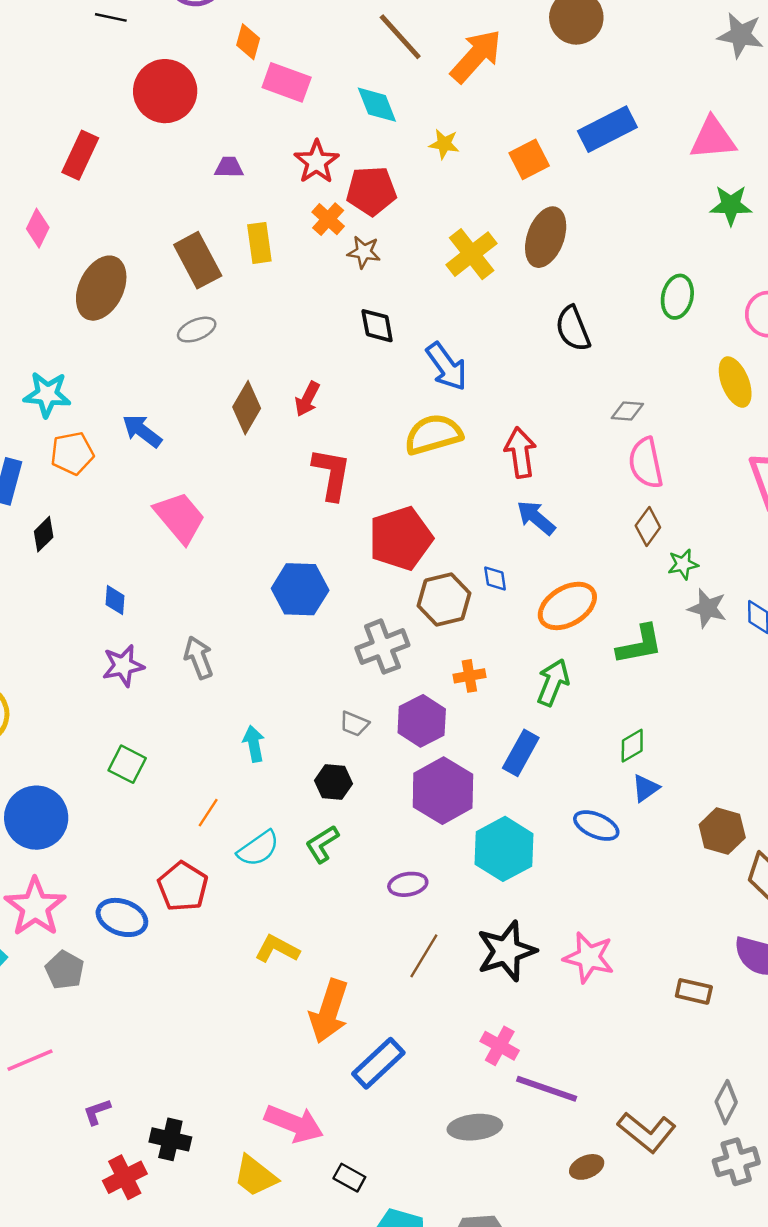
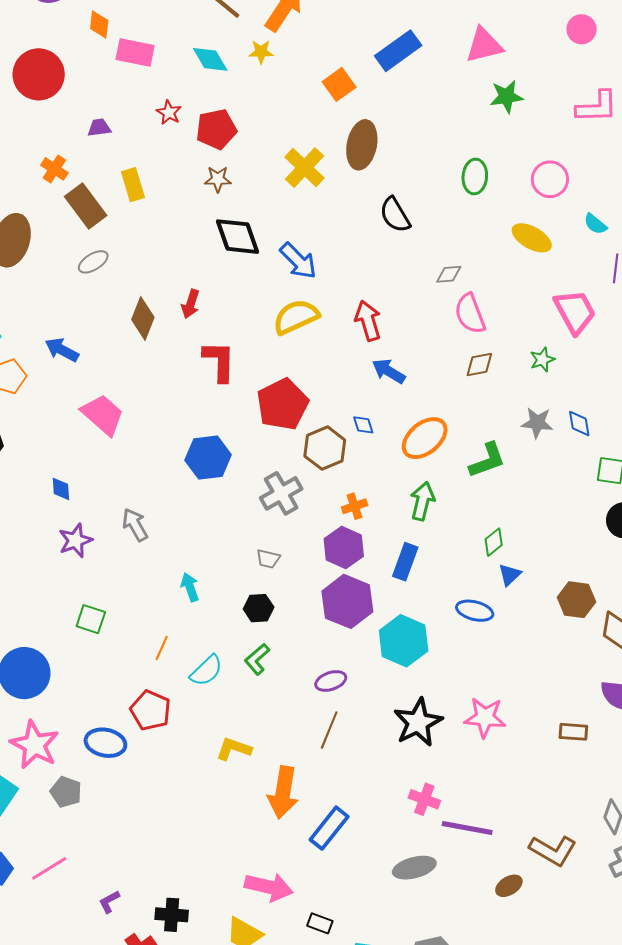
yellow star: (444, 144) -> (261, 52), moved
red star: (317, 162) -> (169, 113), size x0.7
orange cross: (328, 219) -> (54, 169), moved
black diamond: (377, 326) -> (238, 237), size x1.5
yellow ellipse: (735, 382) -> (532, 238), turned -30
brown diamond: (648, 526) -> (479, 364), turned 52
green star: (683, 564) -> (542, 360), moved
purple hexagon: (422, 721) -> (344, 548), moved
brown line: (424, 956) -> (329, 730), moved

